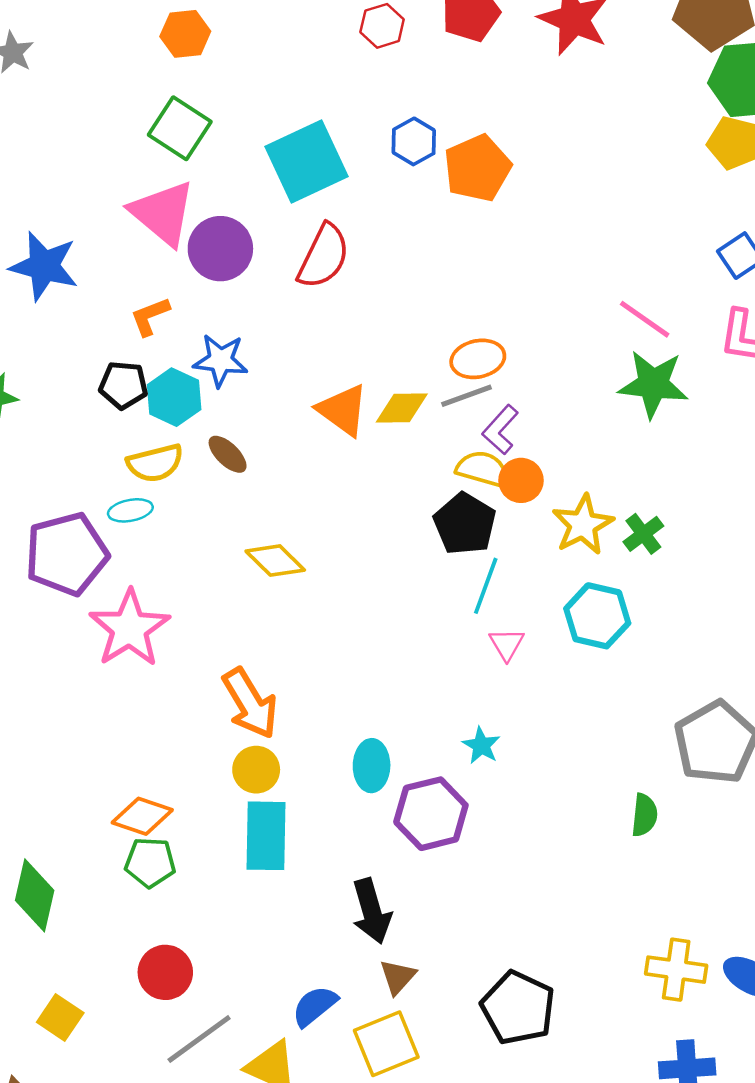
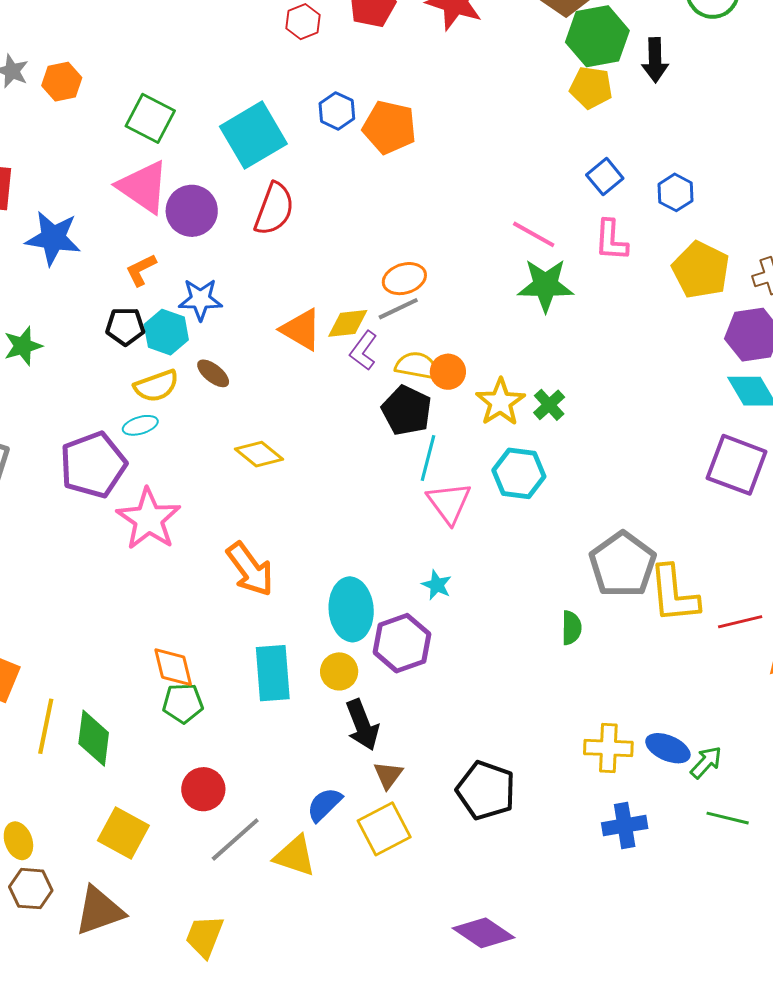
orange hexagon: (185, 34) -> (62, 82), moved
orange pentagon: (477, 168) -> (390, 127), turned -30
purple L-shape: (500, 430) -> (363, 351), moved
pink triangle: (507, 644) -> (449, 503), size x1.6
cyan ellipse: (372, 766) -> (351, 609), size x1.5
yellow circle: (256, 770) -> (339, 671), moved
orange diamond: (142, 816) -> (173, 667), turned 63
yellow square: (60, 1017) -> (123, 833), size x1.4

